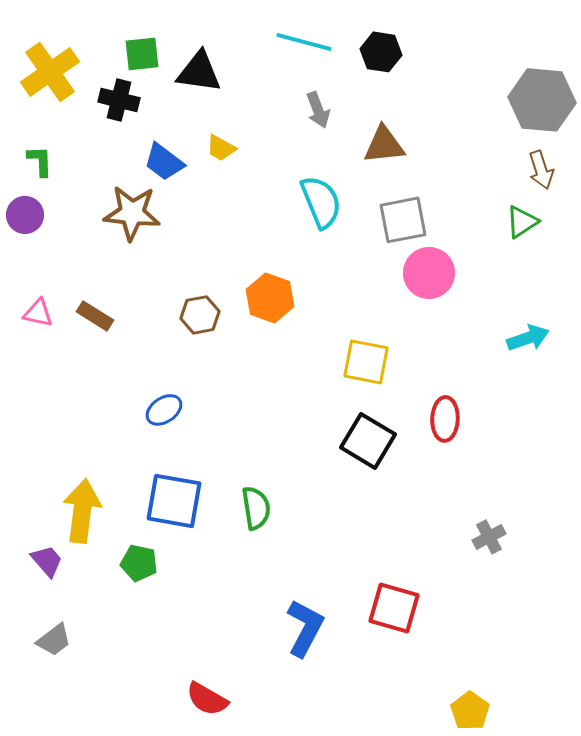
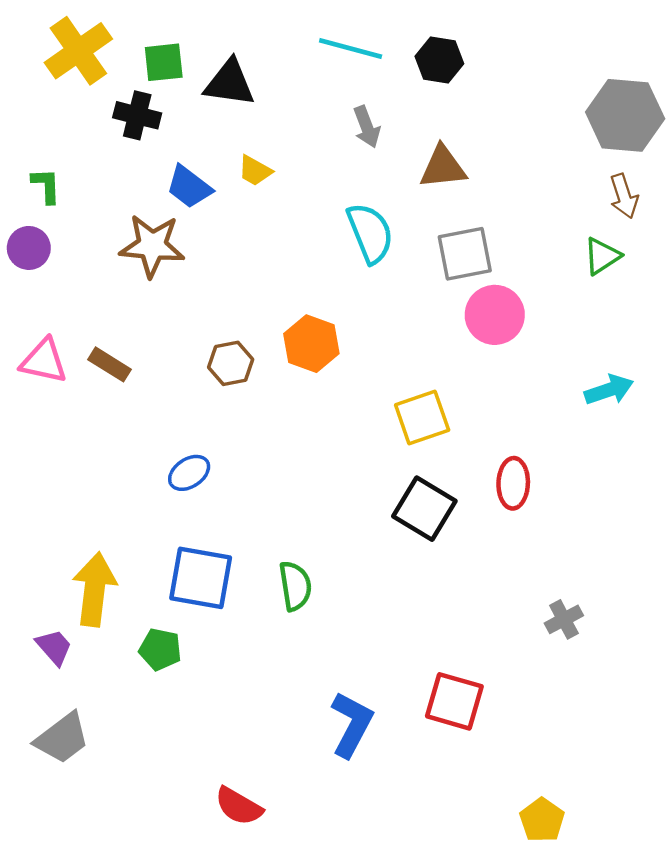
yellow cross: (50, 72) -> (78, 51), moved
pink triangle: (38, 313) -> (44, 361), size x1.4
yellow square: (366, 362) -> (422, 418), turned -30
gray trapezoid: (54, 640) -> (62, 738), size x1.4

